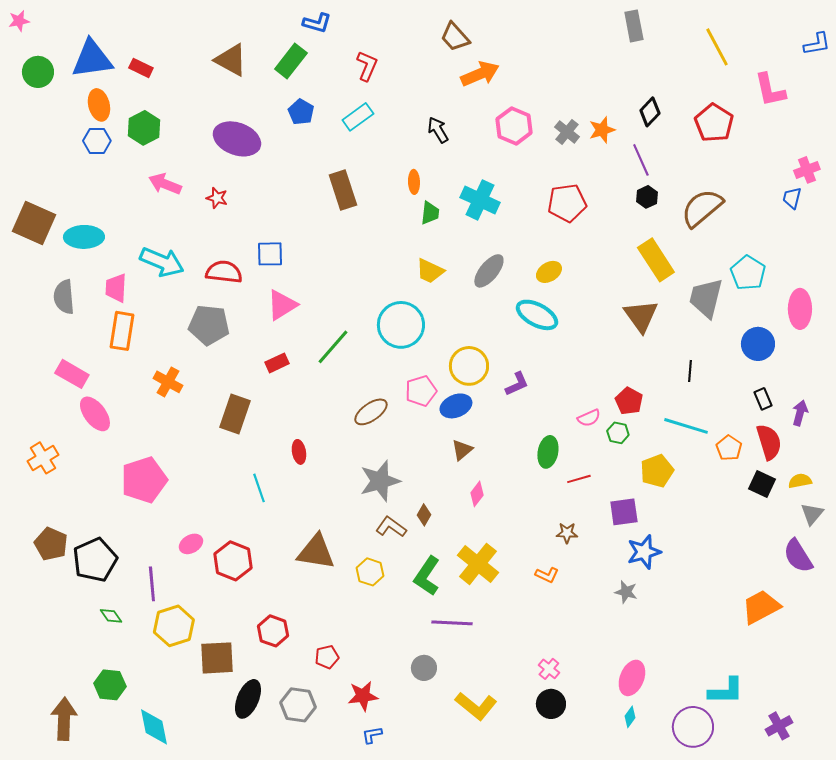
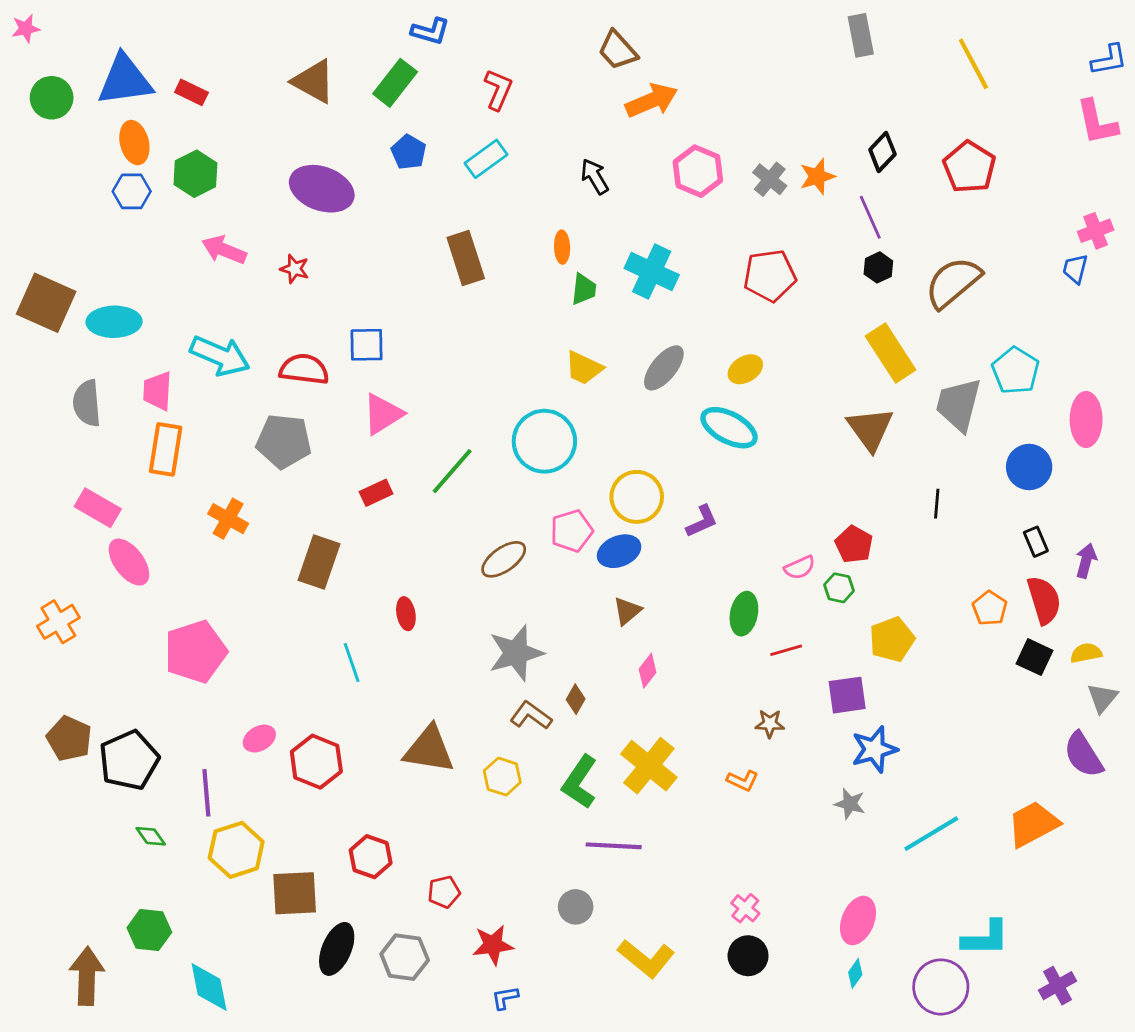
pink L-shape: (770, 90) -> (1097, 122), moved
cyan line: (686, 426) -> (931, 834), moved, turned -48

